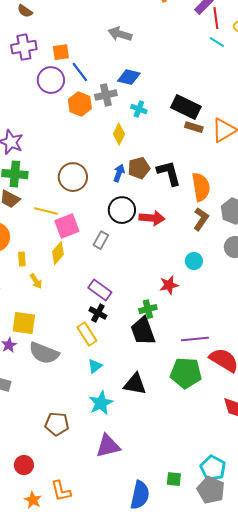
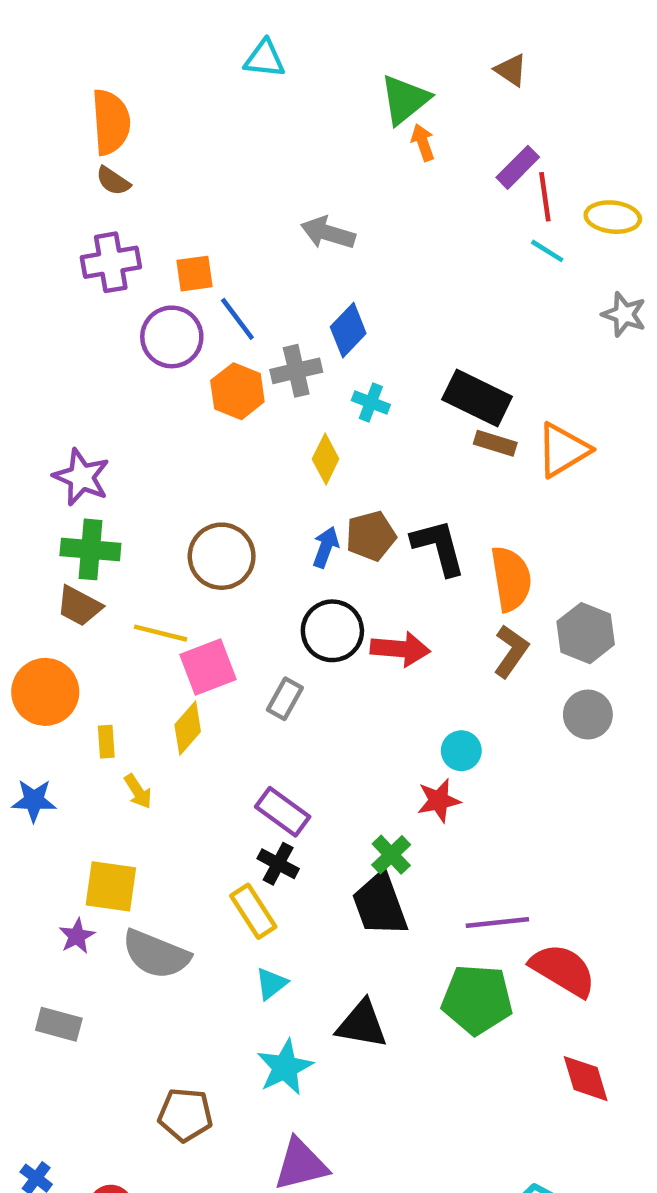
blue diamond: (129, 77) -> (348, 330), turned -60
cyan circle: (194, 261) -> (461, 751), moved
green cross: (148, 309) -> (391, 855), turned -30

